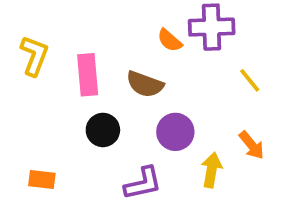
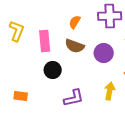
orange semicircle: (170, 40) -> (75, 22), moved, turned 80
purple circle: (175, 132) -> (104, 53), moved

